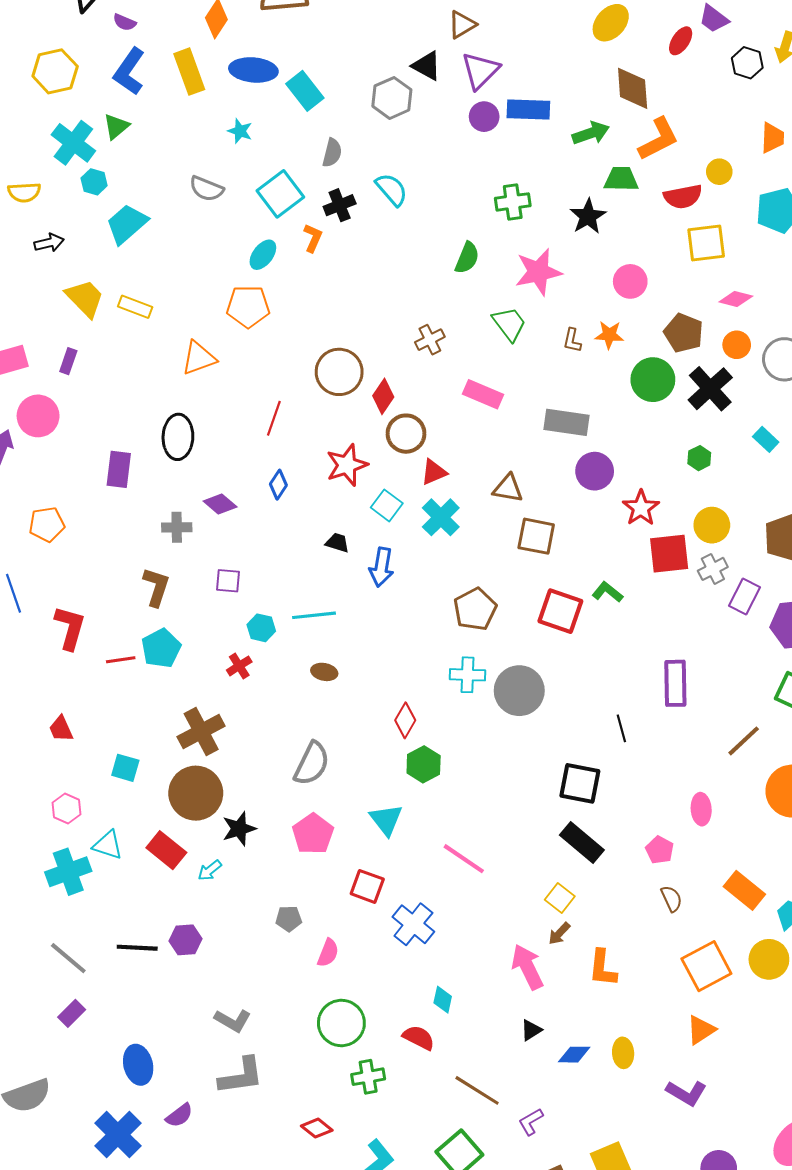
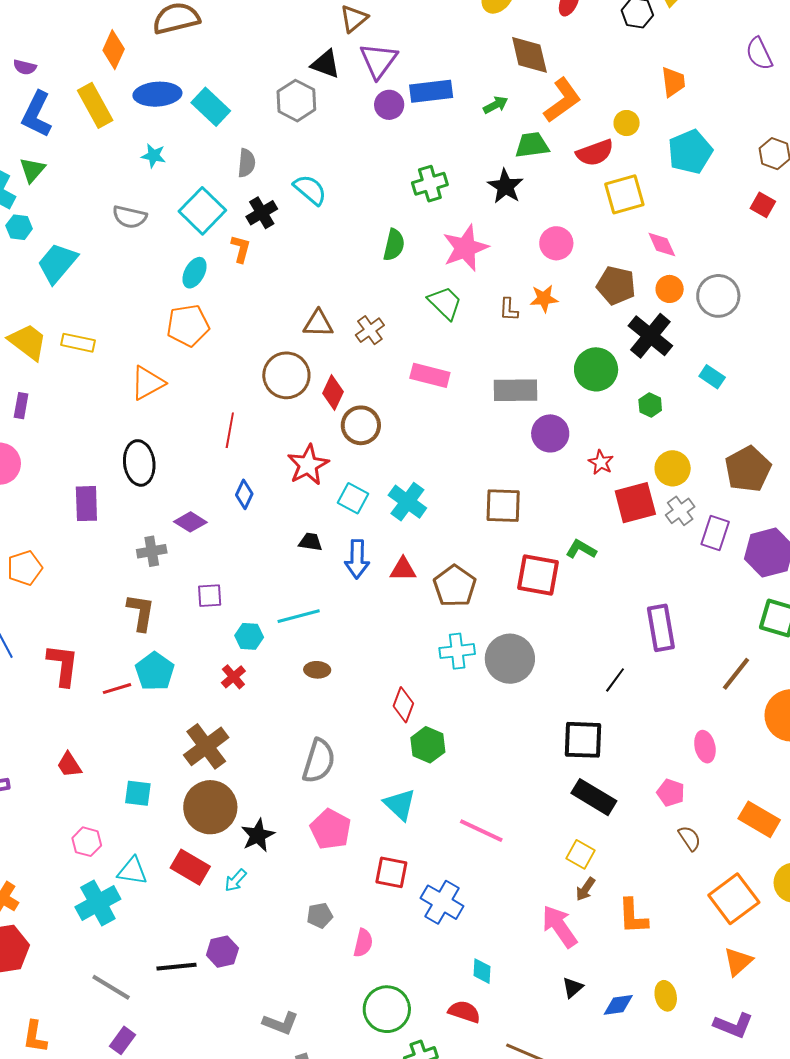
green arrow: (591, 133) -> (496, 105), size x0.7
pink diamond: (736, 299) -> (662, 244), turned 60
green circle: (653, 380) -> (596, 369), moved
red triangle: (434, 472) -> (403, 569), moved, turned 32
brown triangle: (508, 488) -> (318, 324), moved
red star: (641, 508) -> (601, 462), size x0.7
black line: (621, 728) -> (615, 680), turned 60

